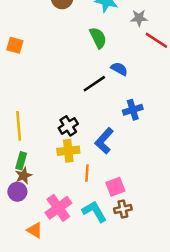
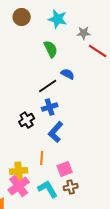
blue cross: (133, 110) -> (50, 107), moved
yellow cross: (68, 151) -> (19, 171), moved

